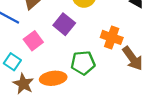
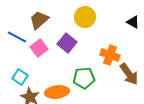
pink square: (33, 41) -> (39, 48), moved

